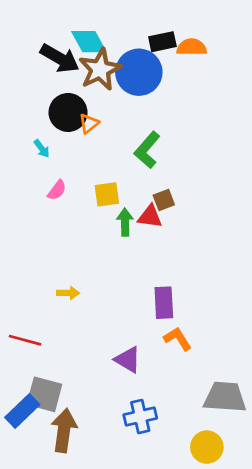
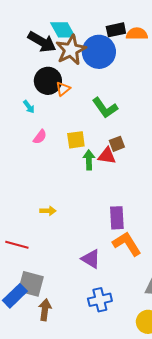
green L-shape: (147, 150) -> (105, 108), turned -76
orange L-shape: (178, 339) -> (127, 244), size x1.4
brown arrow: (64, 430) -> (45, 310), size x0.7

